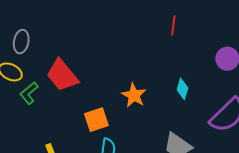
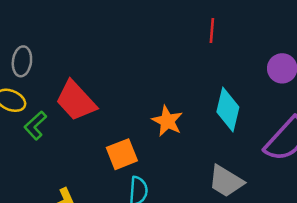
cyan diamond: (182, 89) -> (228, 109), size x1.6

